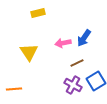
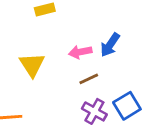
brown line: (77, 63) -> (89, 79), moved

